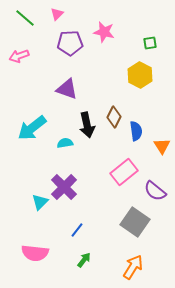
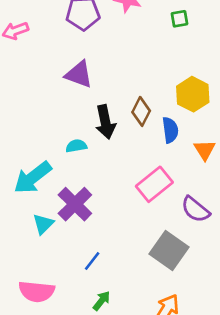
green square: (150, 43) -> (180, 19), moved
yellow hexagon: (140, 75) -> (193, 94), moved
cyan arrow: (32, 128) -> (33, 178), moved

